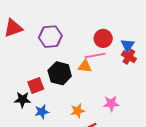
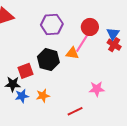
purple hexagon: (50, 37) -> (52, 25), moved
pink line: (95, 55) -> (82, 43), turned -48
orange star: (78, 111) -> (43, 96), moved
blue star: (42, 112) -> (22, 96), moved

